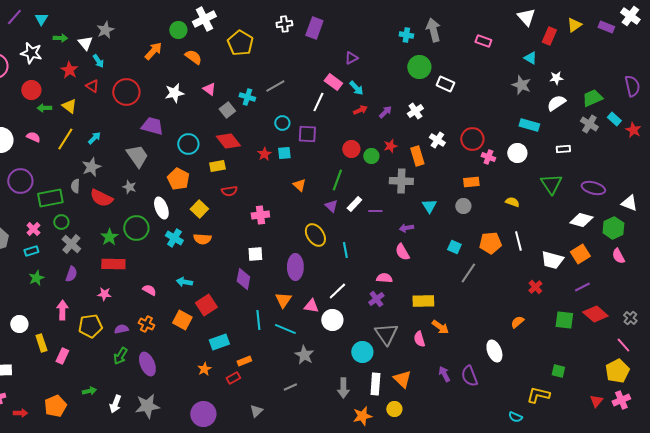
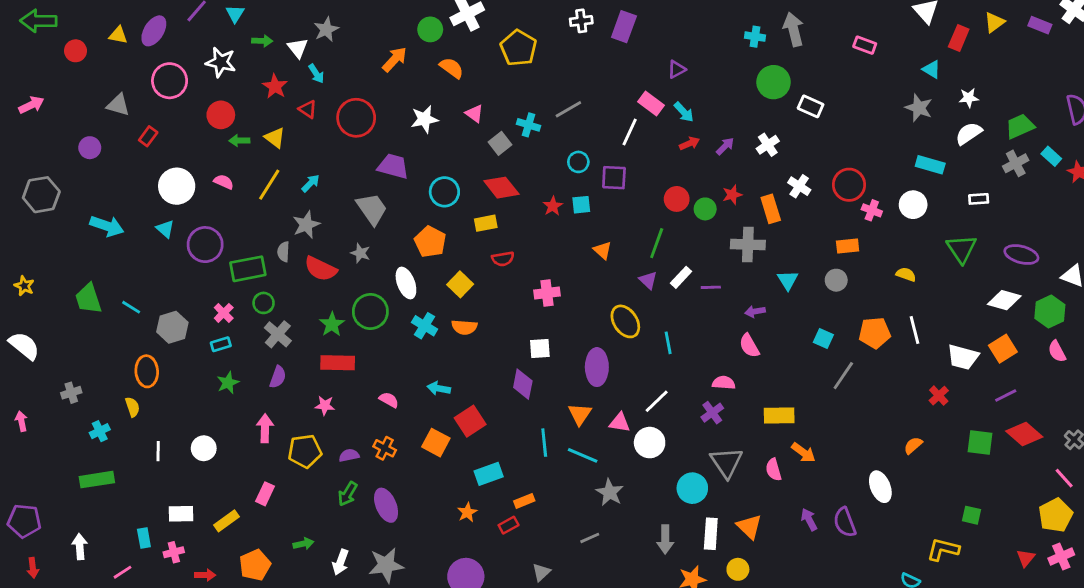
gray cross: (589, 124) -> (1016, 163), turned 30
yellow rectangle: (41, 343) -> (227, 521), moved, turned 72

